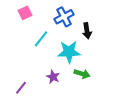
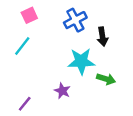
cyan line: (41, 39) -> (22, 46), moved
green arrow: (82, 74) -> (106, 79), moved

